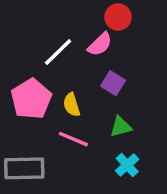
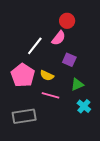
yellow semicircle: (72, 105) -> (47, 75), turned -40

